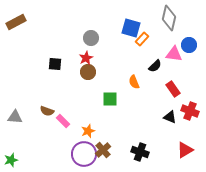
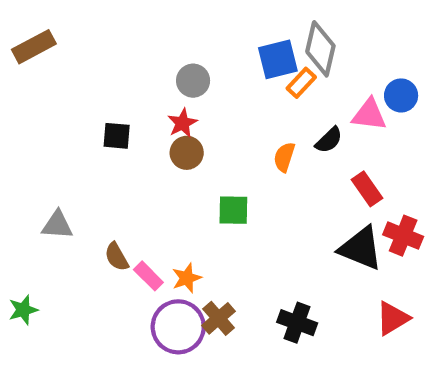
gray diamond: (169, 18) -> (320, 49), moved
blue square: (131, 28) -> (278, 59), turned -30
orange semicircle: (134, 82) -> (284, 157), moved, turned 40
brown semicircle: (47, 111) -> (117, 257), moved, turned 40
gray triangle: (15, 117) -> (57, 225), moved
black triangle: (170, 117) -> (361, 248), size x1.6
pink rectangle: (63, 121) -> (148, 276), moved
green star: (11, 160) -> (23, 310), moved

